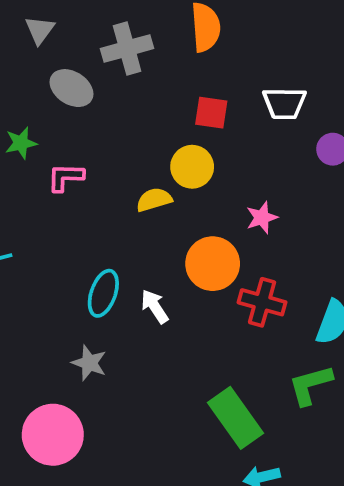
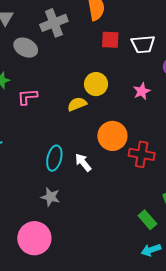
red square: (211, 113) -> (110, 40), moved
pink star: (262, 218) -> (142, 91), moved
green rectangle: (236, 418) -> (147, 220), moved, size x0.6

